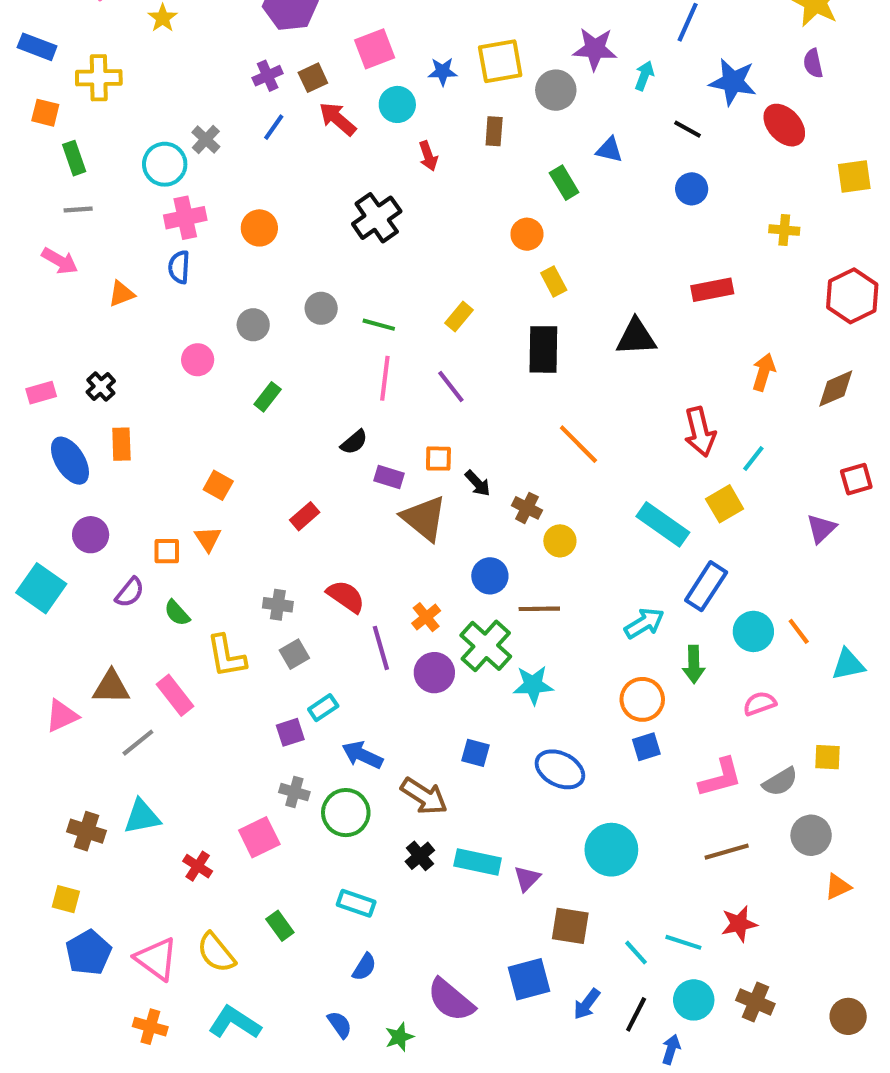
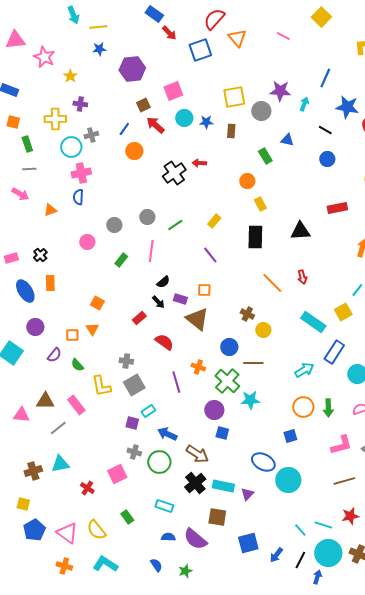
blue star: (443, 72) -> (206, 122), moved
purple cross: (268, 76) -> (80, 104), moved, turned 32
yellow cross: (99, 78) -> (55, 119), moved
gray cross: (206, 139) -> (91, 135), turned 32
red arrow: (428, 156) -> (199, 163), moved, turned 112
orange circle: (259, 228) -> (134, 151), moved
green line: (379, 325) -> (175, 225), turned -49
pink line: (385, 378) -> (151, 251), moved
red arrow: (700, 432) -> (302, 277), moved, size x0.6
black arrow: (478, 483) -> (158, 302), moved
red semicircle: (346, 596) -> (164, 342), moved
orange cross: (426, 617) -> (198, 367), turned -32
gray square: (294, 654) -> (134, 385), size x1.5
green arrow: (694, 664) -> (328, 408), moved
purple circle: (434, 673) -> (214, 410), moved
pink triangle: (62, 716) -> (21, 415), turned 30
purple square: (290, 732) -> (132, 423), turned 32
blue square: (646, 747) -> (290, 436), moved
blue ellipse: (560, 769) -> (263, 462), moved
brown cross: (86, 831) -> (33, 471), turned -36
black cross: (420, 856) -> (195, 483), size x1.5
brown square: (570, 926) -> (217, 517), moved
blue semicircle: (364, 967) -> (168, 537), turned -120
purple semicircle: (451, 1000) -> (195, 539), moved
cyan circle: (694, 1000) -> (328, 553), size x1.4

